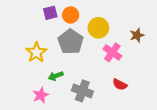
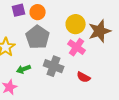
yellow circle: (98, 28) -> (76, 24), moved
brown star: (137, 35) -> (100, 31), size x1.6
gray cross: (82, 91) -> (54, 66), moved

